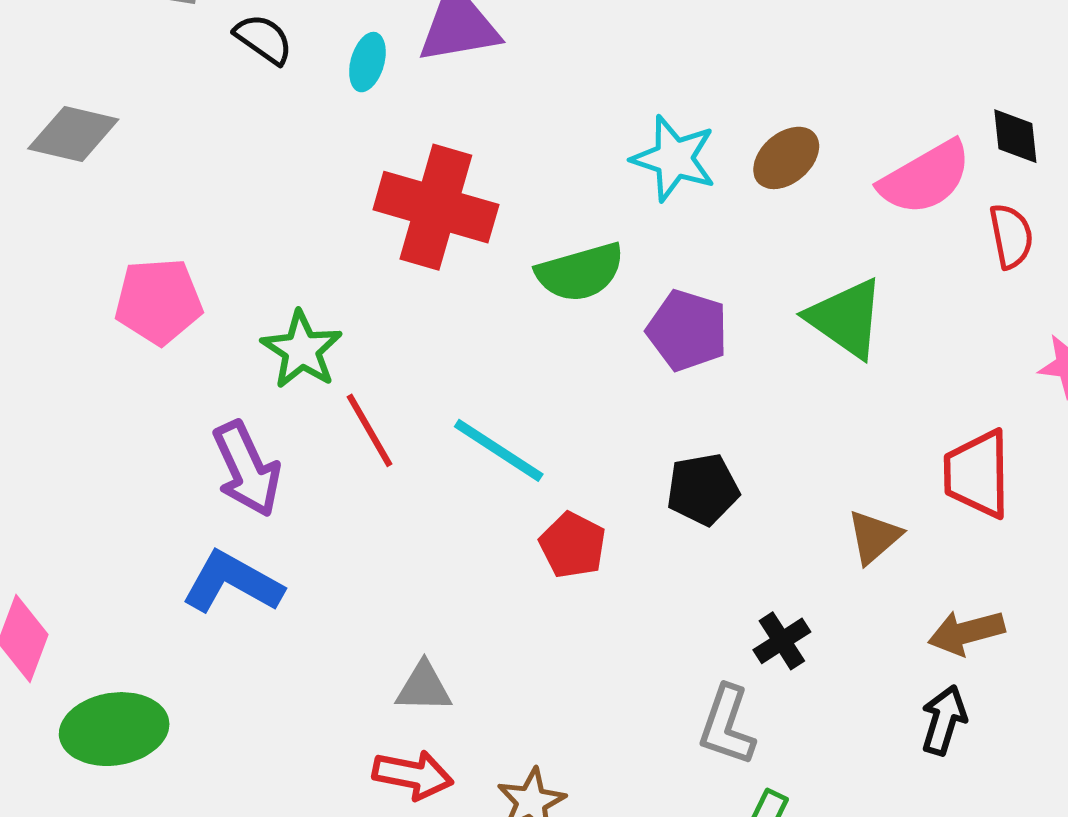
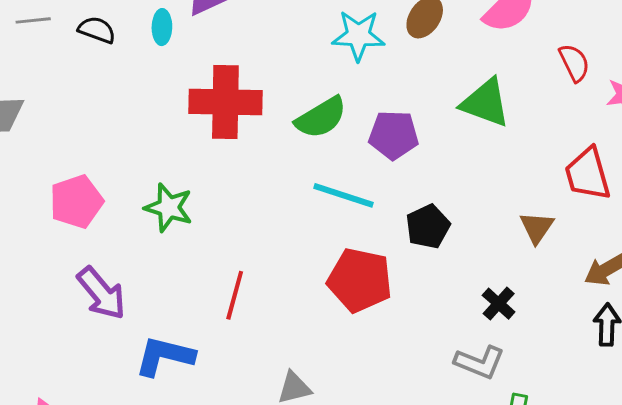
red semicircle: (1011, 236) -> (574, 63), moved
red line: (370, 430) -> (235, 295), moved, turned 60
cyan line: (499, 450) -> (343, 195), moved
purple arrow: (247, 469) -> (101, 293), moved
red pentagon: (573, 545) -> (360, 280), size x1.6
gray L-shape: (727, 725) -> (480, 362), turned -72

